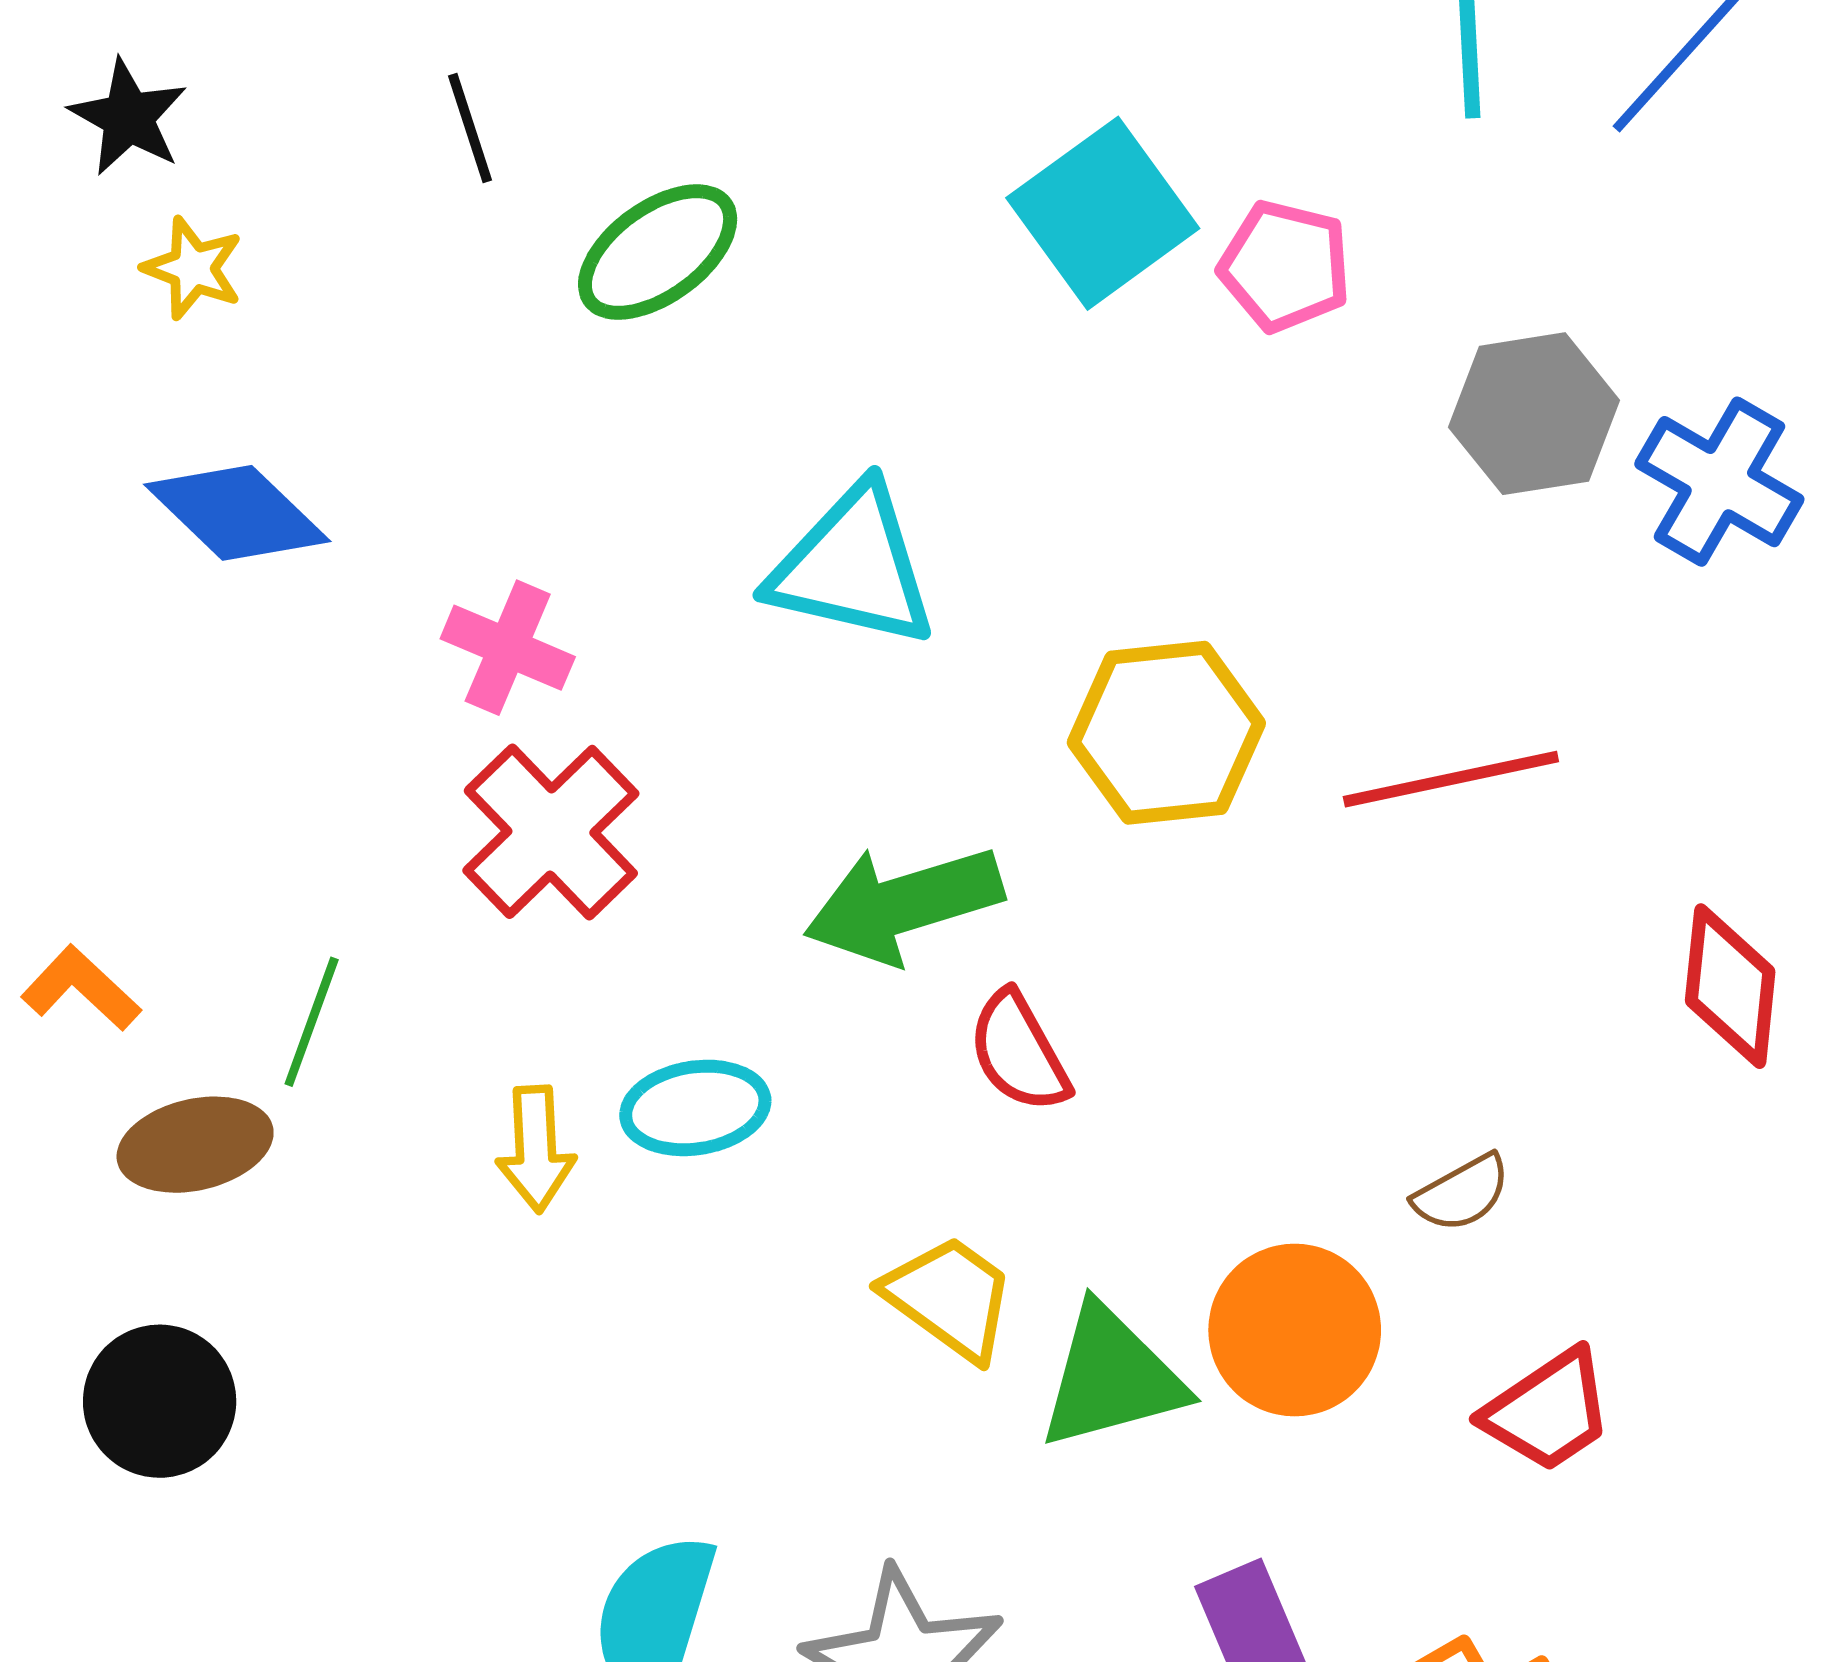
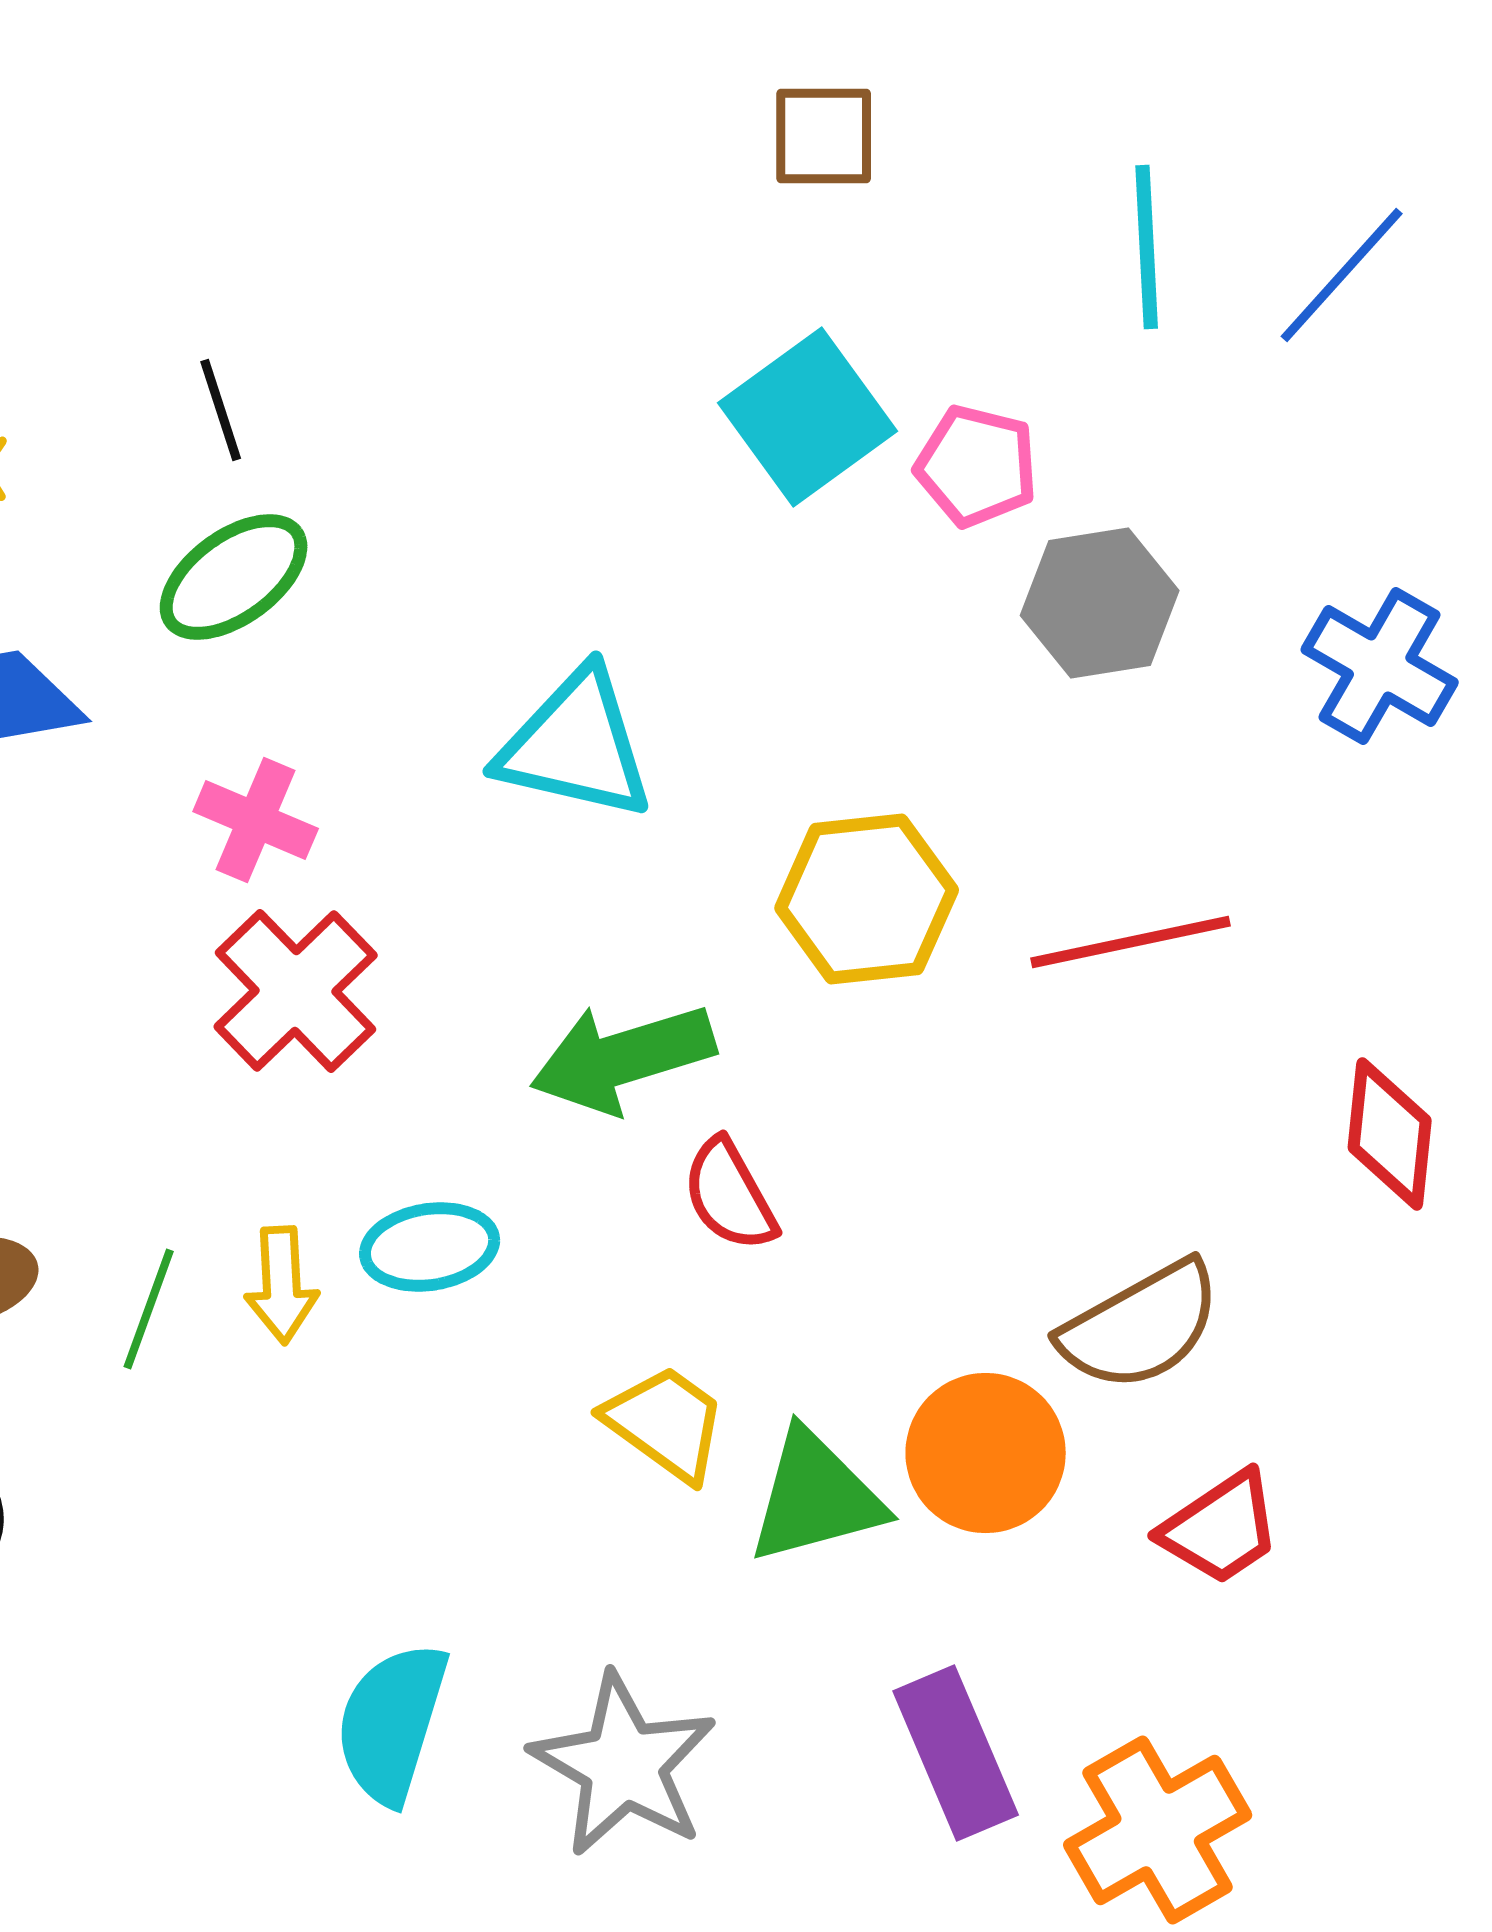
black line: (470, 128) -> (221, 410), moved
green ellipse: (658, 252) -> (234, 577), moved
gray hexagon: (1534, 414) -> (1100, 603), moved
green line: (312, 1022) -> (149, 1309), moved
brown semicircle: (1462, 1193) -> (1141, 1326), size x1.8

